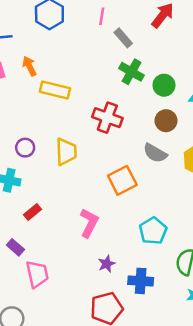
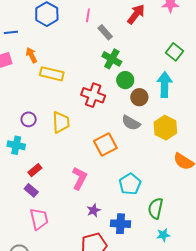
green circle: (164, 85) -> (125, 80), moved
purple rectangle: (15, 247) -> (31, 190), moved

